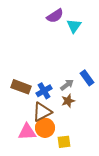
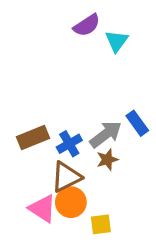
gray arrow: (67, 85) -> (106, 134), size x1.5
brown rectangle: (21, 87) -> (33, 137), turned -42
pink triangle: (27, 132) -> (42, 209), turned 36

